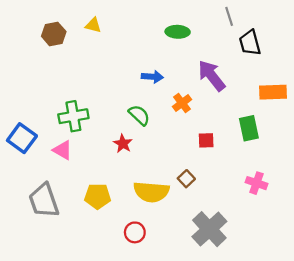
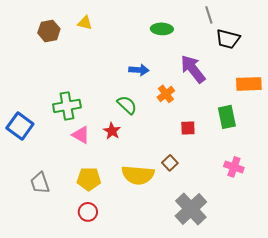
black trapezoid: (250, 43) -> (228, 39), turned -60
pink triangle: (62, 150) -> (81, 135), moved
gray trapezoid: (44, 201) -> (40, 183), size x0.7
red circle: (135, 232) -> (88, 212), moved

